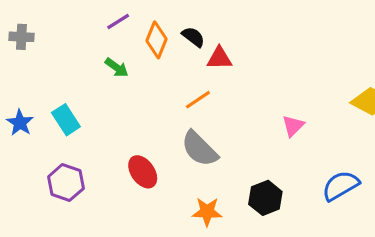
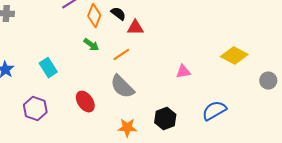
green arrow: (117, 68) -> (91, 45), moved
cyan rectangle: (66, 120) -> (48, 68), moved
pink triangle: (293, 126) -> (183, 72), turned 35

